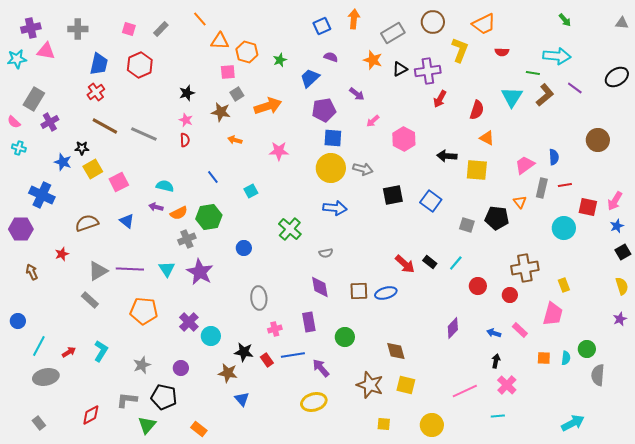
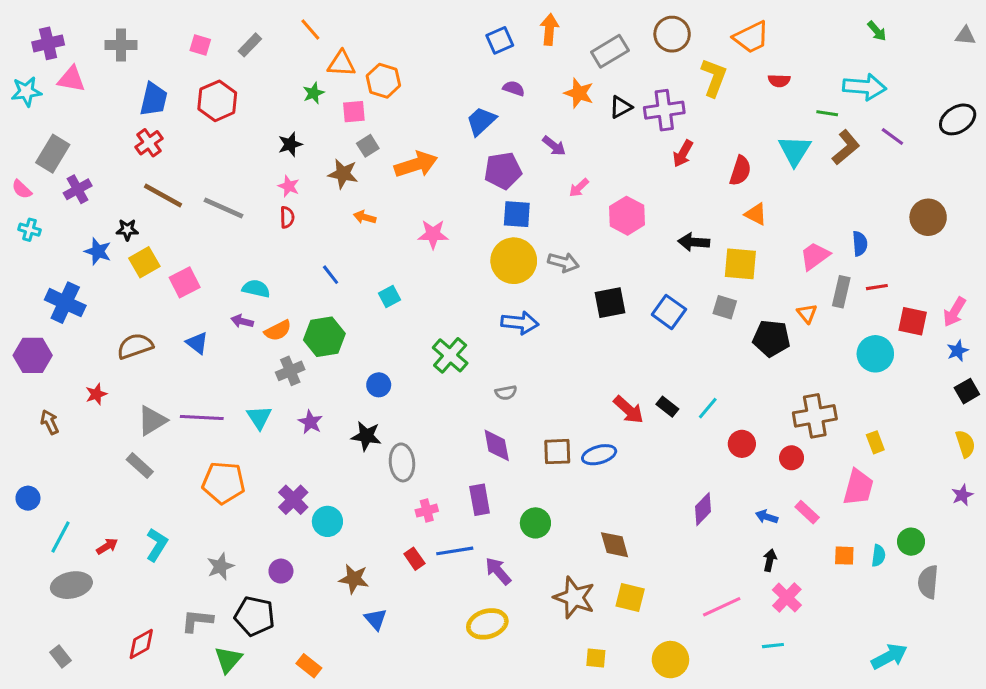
green star: (280, 60) -> (314, 93), moved
gray square: (467, 225) -> (725, 307), moved
purple star: (200, 272) -> (310, 422), size x0.6
black star: (244, 352) -> (366, 436), moved

